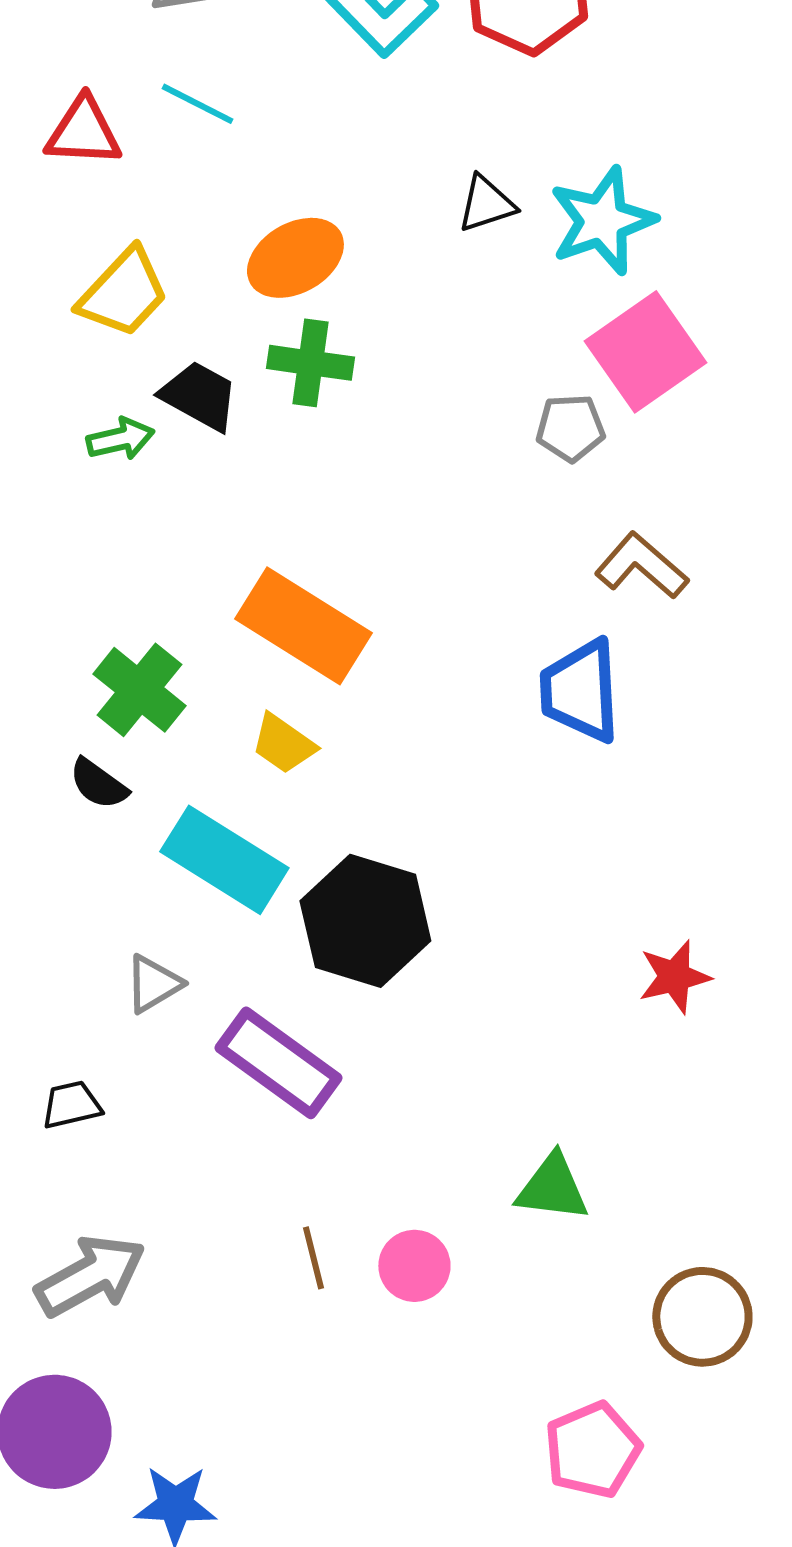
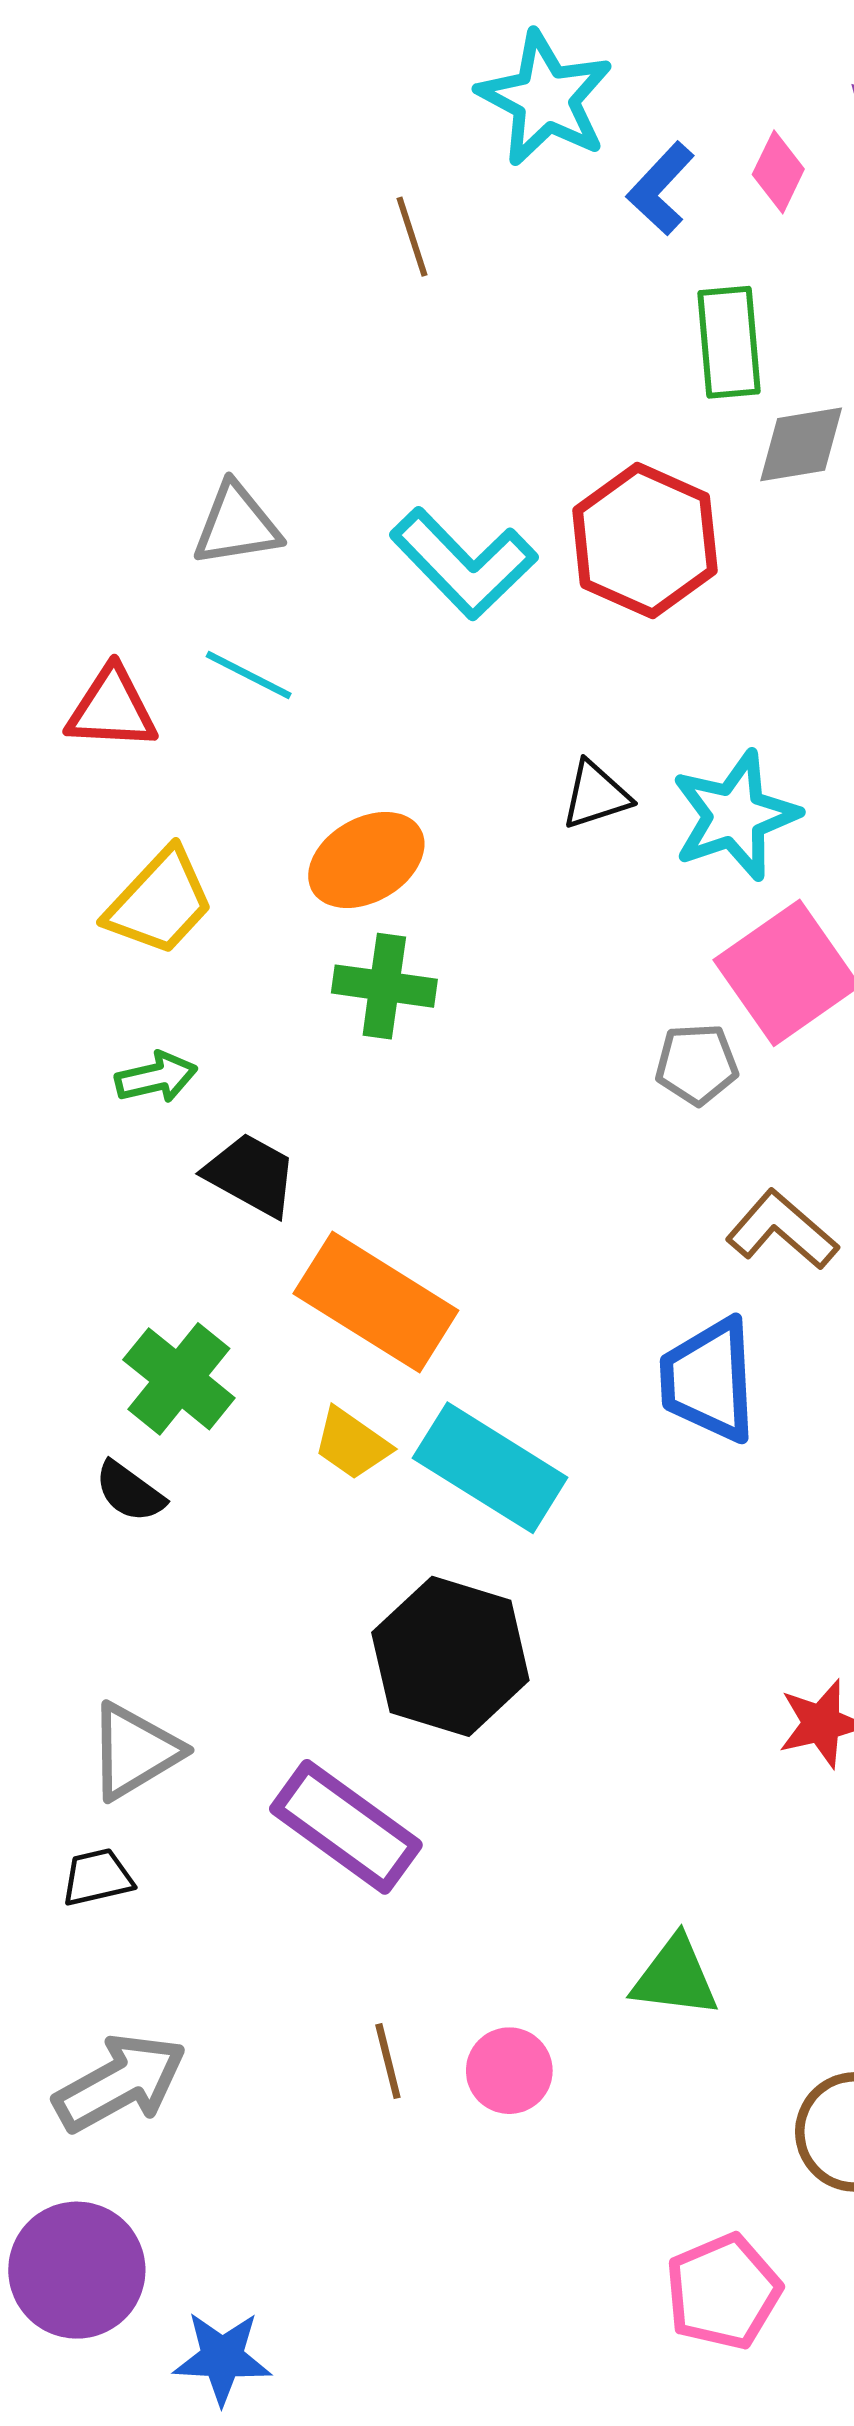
black trapezoid: (199, 396) -> (251, 1175), moved
cyan rectangle: (224, 860) -> (490, 1468), moved
gray triangle: (153, 984) -> (135, 1751), moved, size x1.4

